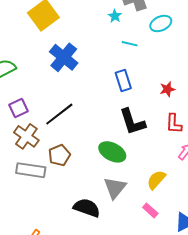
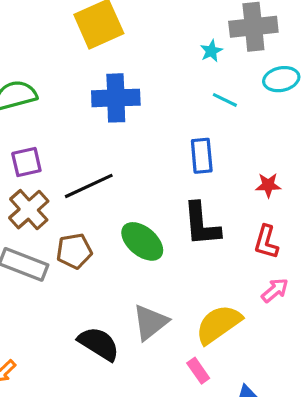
blue cross: (64, 57) -> (116, 98), turned 36
green ellipse: (112, 152) -> (142, 241), moved
yellow semicircle: (156, 180) -> (219, 324), size x1.4

